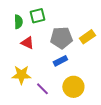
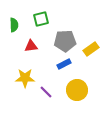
green semicircle: (18, 22) -> (14, 25), moved
yellow rectangle: (87, 37) -> (91, 49), moved
red triangle: (27, 43) -> (31, 46), turned -32

